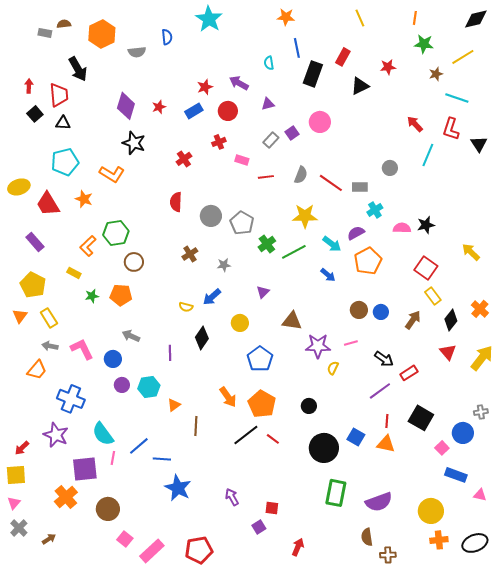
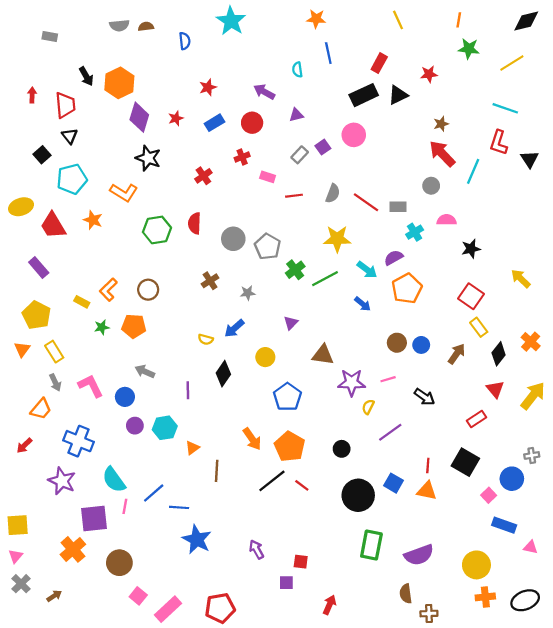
brown semicircle: (64, 24) -> (146, 27), moved
orange hexagon: (102, 34) -> (119, 83), moved
gray semicircle: (137, 52) -> (119, 25), moved
black arrow: (78, 69) -> (86, 76), size x0.7
black rectangle: (313, 74) -> (364, 95), moved, turned 45
brown star: (436, 74) -> (441, 124), moved
red star: (205, 87) -> (208, 87), moved
black square: (35, 114) -> (42, 155), moved
black triangle: (63, 123) -> (70, 136), turned 49
red arrow: (415, 124) -> (442, 154), moved, size x1.5
pink semicircle: (402, 228) -> (447, 220), moved
green hexagon: (116, 233) -> (157, 230), moved
orange L-shape: (88, 246) -> (108, 290), moved
gray arrow: (50, 346) -> (55, 383), turned -126
red rectangle: (409, 373) -> (476, 419), moved
purple line: (380, 391) -> (390, 432), moved
red arrow: (22, 448) -> (24, 446), moved
purple square: (259, 527) -> (286, 583), turned 32

